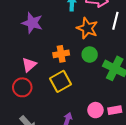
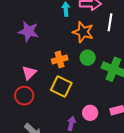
yellow square: (61, 81) -> (61, 86), turned -30
pink circle: (95, 110) -> (90, 113), moved

